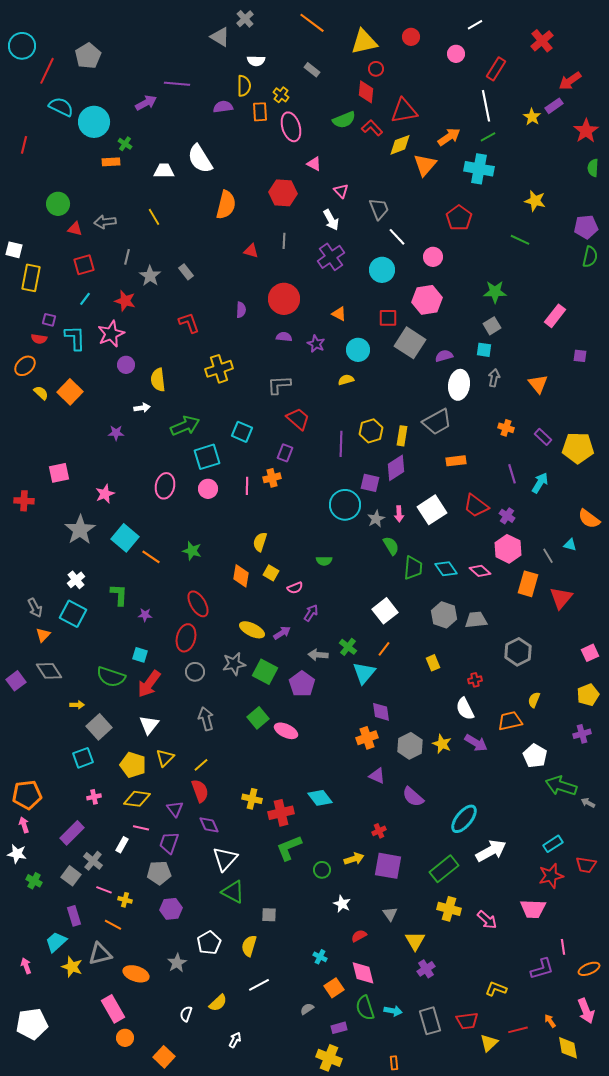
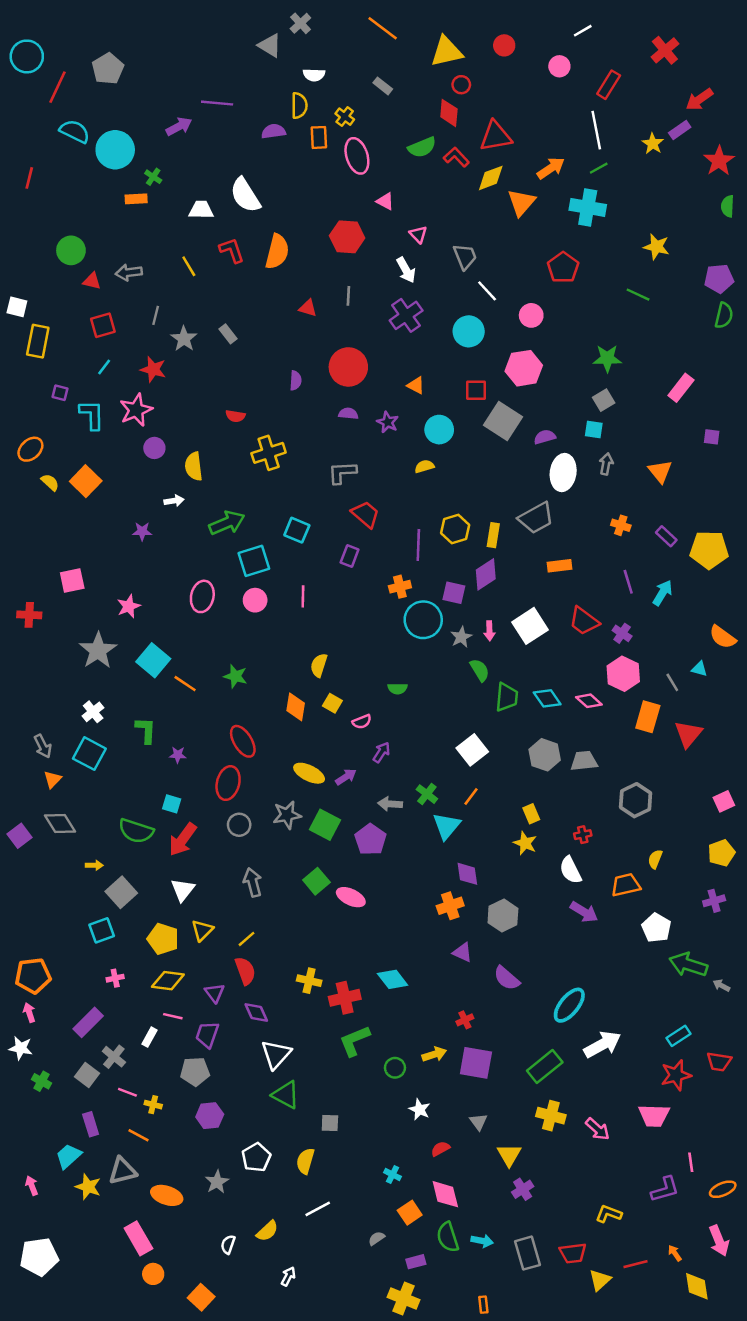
red L-shape: (189, 323) -> (232, 250), moved
red semicircle: (39, 339) -> (235, 416), moved
orange cross: (272, 478) -> (400, 587), moved
yellow star: (442, 744) -> (525, 843), moved

